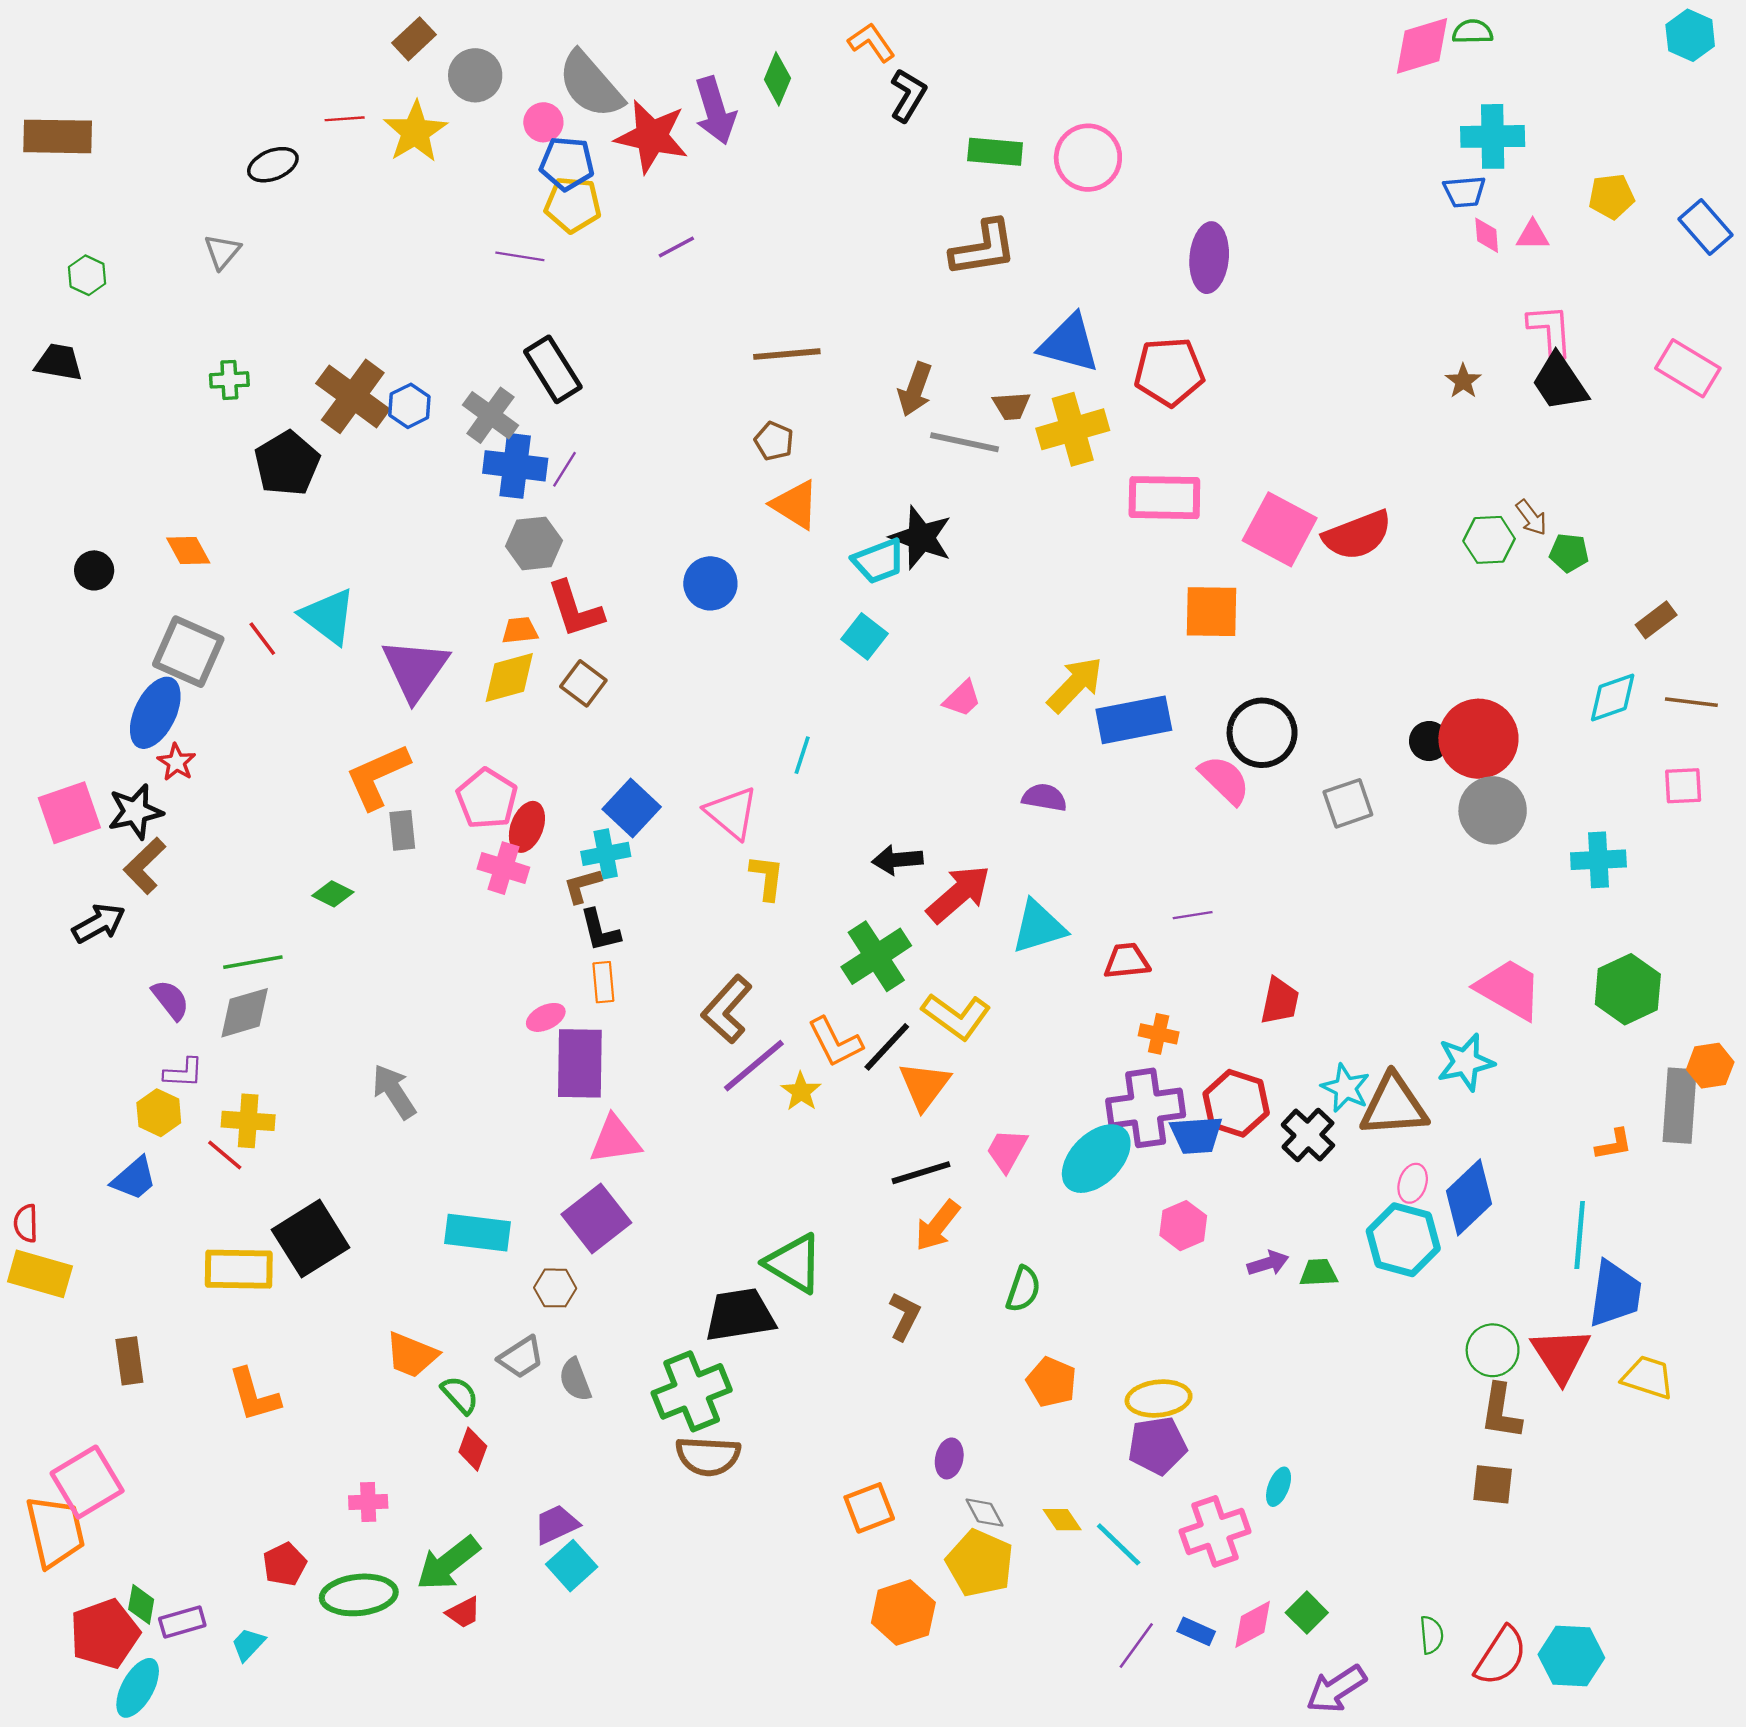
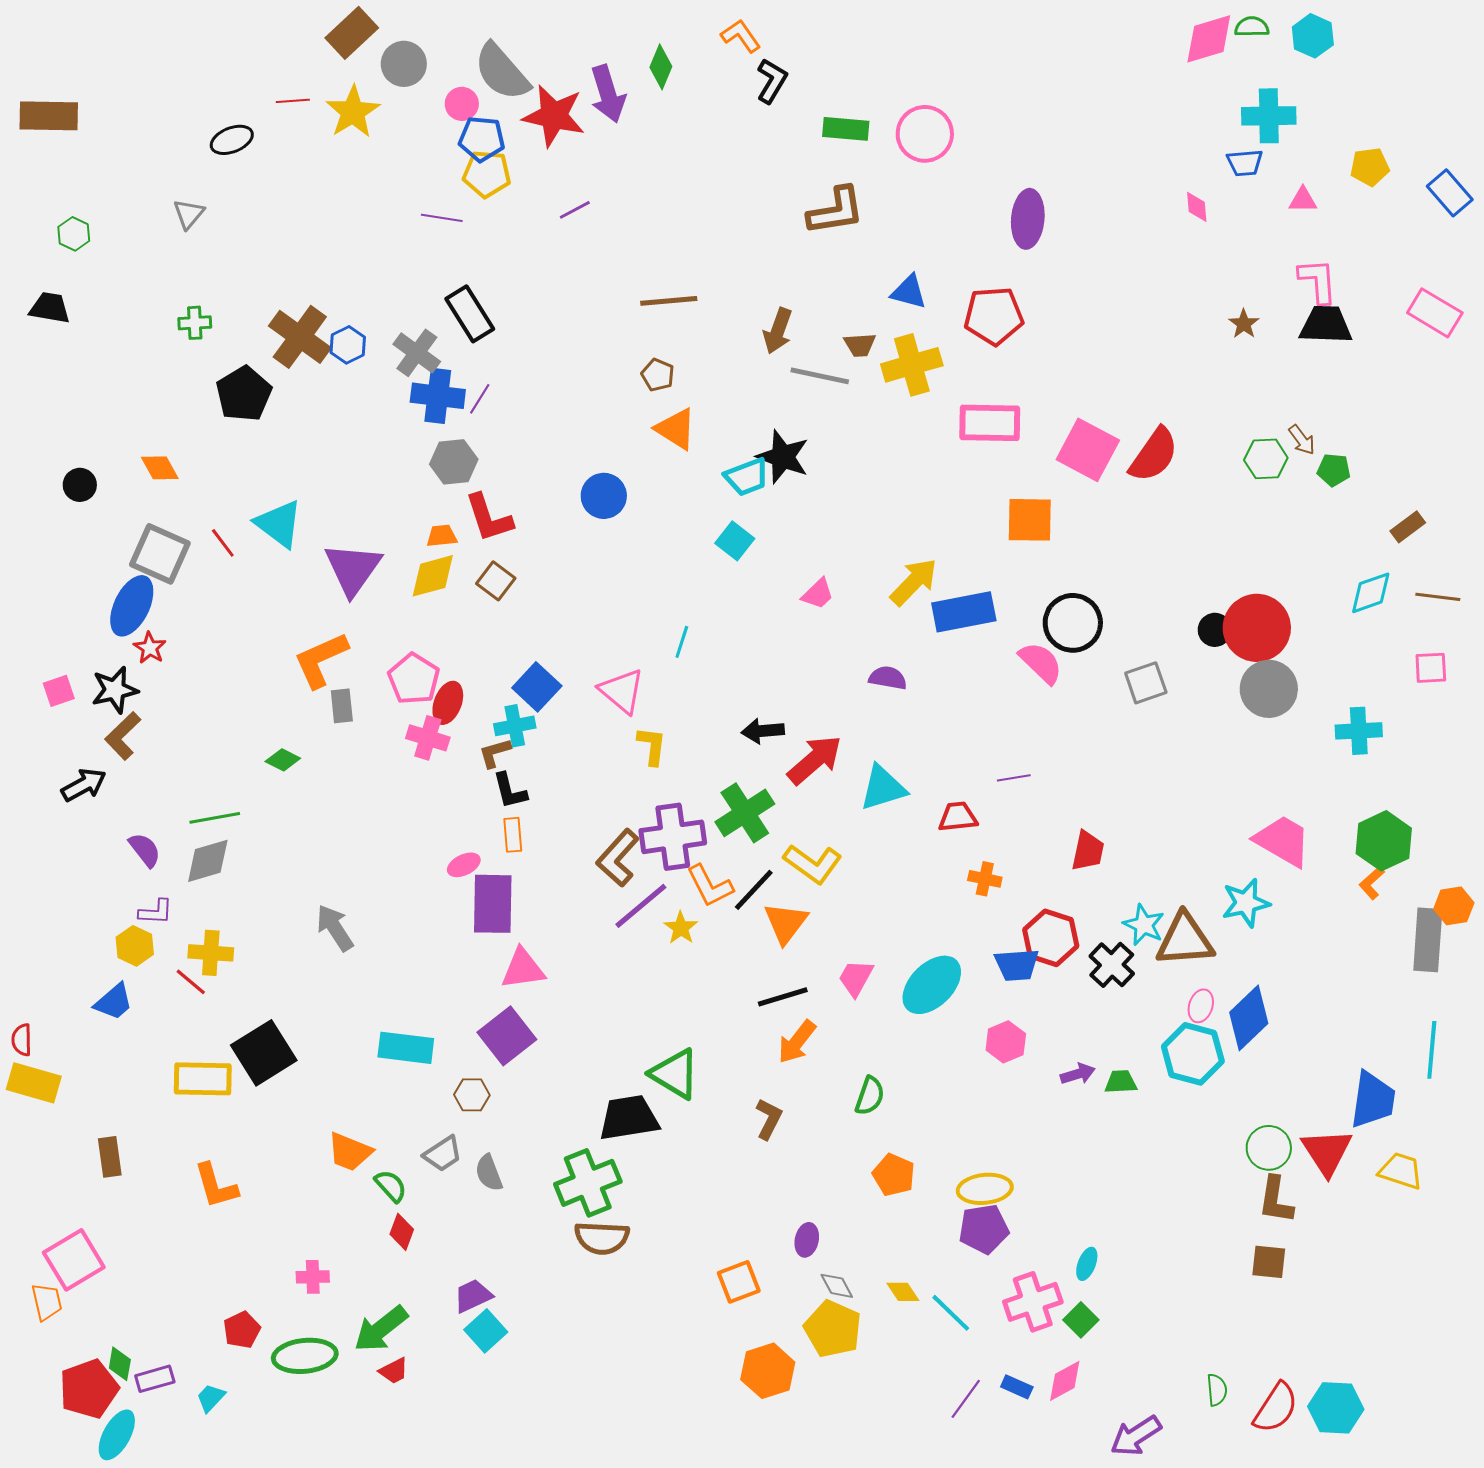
cyan hexagon: (1690, 35) -> (1313, 36), moved
brown rectangle: (414, 39) -> (352, 33), size x1.4
pink diamond: (1487, 235) -> (1197, 207), moved
blue triangle: (1069, 343) -> (909, 292), size x0.7
black trapezoid: (1560, 382) -> (1326, 325), turned 126
red semicircle: (1357, 535) -> (1154, 455), turned -34
pink square: (69, 813) -> (59, 691), size x0.6
purple cross: (1146, 1108) -> (673, 837), moved
orange L-shape: (1614, 1144) -> (1372, 883), moved, turned 148
cyan line: (1580, 1235) -> (1432, 1050), moved
orange trapezoid: (55, 1531) -> (47, 1302), size x0.6
green square: (1307, 1613) -> (1081, 1320), moved

